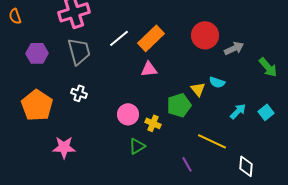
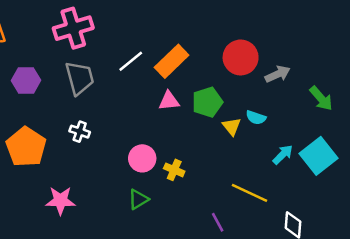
green pentagon: (179, 105) -> (207, 102), moved
cyan square: (266, 112) -> (319, 156), size x1.8
green triangle: (137, 146) -> (138, 199), moved

